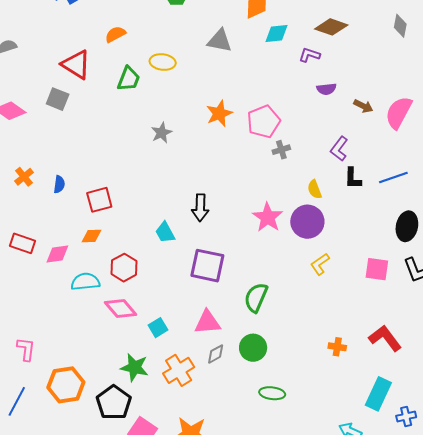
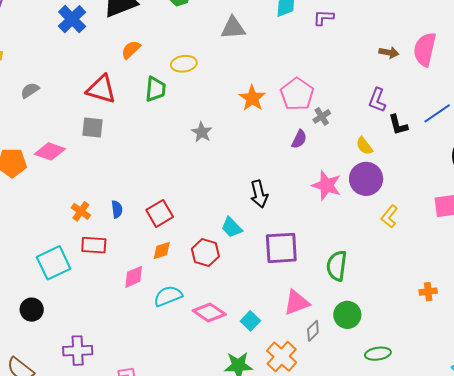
purple semicircle: (326, 89) -> (299, 139), moved, turned -42
red rectangle: (23, 243) -> (94, 245), moved
red hexagon: (124, 268) -> (205, 253), moved

